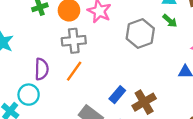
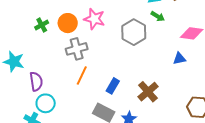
purple semicircle: (42, 69) -> (36, 81), moved
blue rectangle: (117, 95) -> (113, 86), moved

